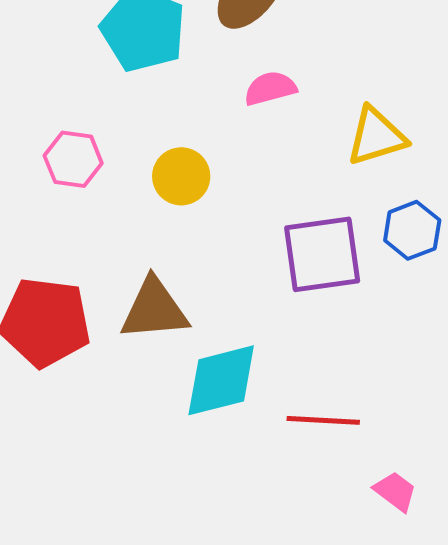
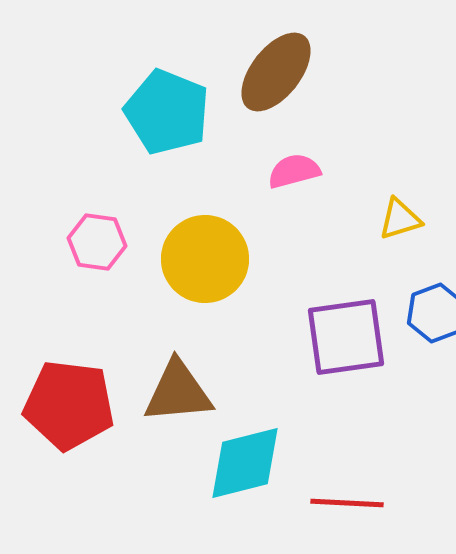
yellow triangle: (376, 136) -> (400, 219), size x0.7
yellow circle: (181, 176) -> (205, 259), size x1.5

